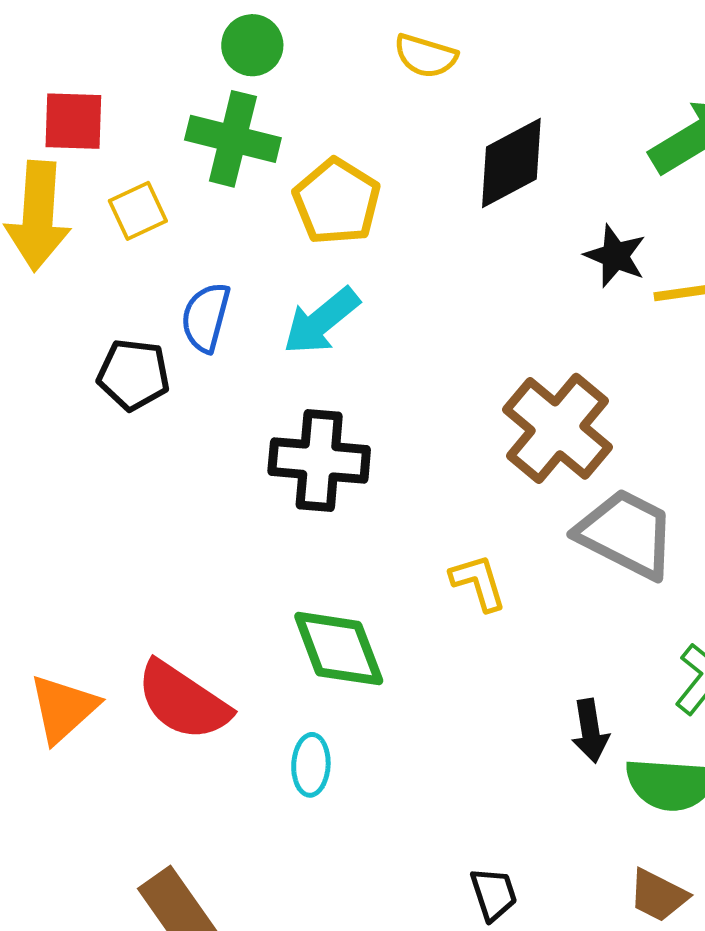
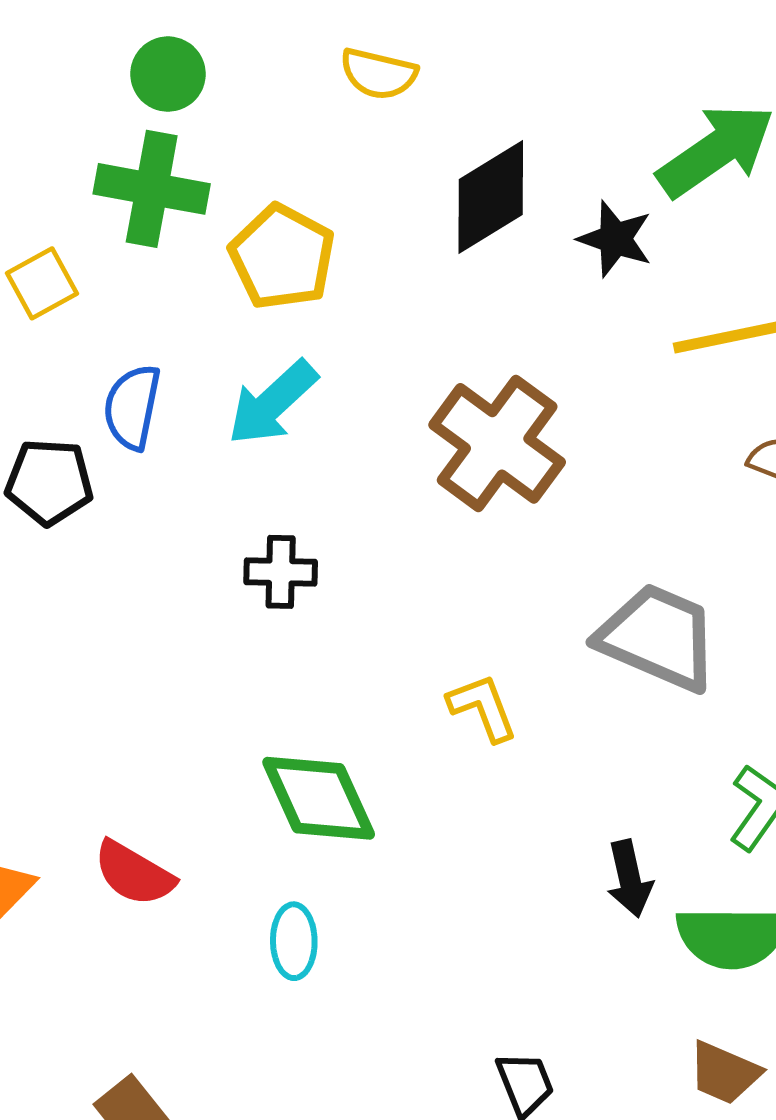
black star: (615, 256) -> (615, 239), moved
brown cross: (557, 428) -> (497, 443), moved
black cross: (319, 460) -> (281, 572), size x0.6
red semicircle: (183, 701) -> (134, 873), size x0.7

